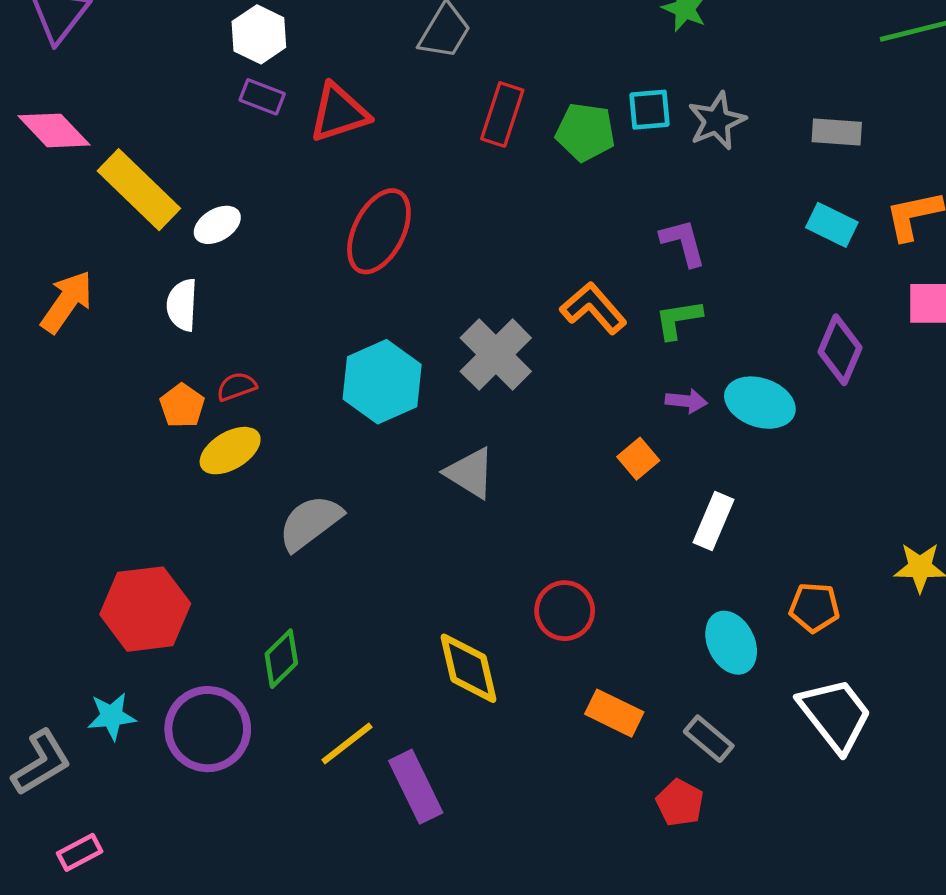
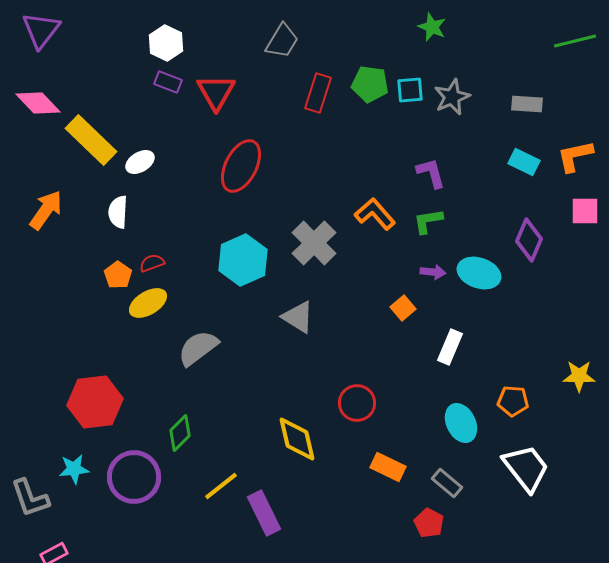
red triangle: (339, 113) -> (216, 92), turned -42
green pentagon: (585, 132) -> (370, 84), moved
gray L-shape: (41, 763) -> (30, 498), turned 102

